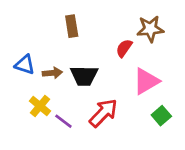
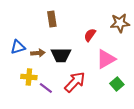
brown star: (150, 29) -> (120, 23), moved
blue triangle: (25, 65) -> (18, 47), turned -35
yellow cross: (40, 106) -> (29, 77), turned -35

